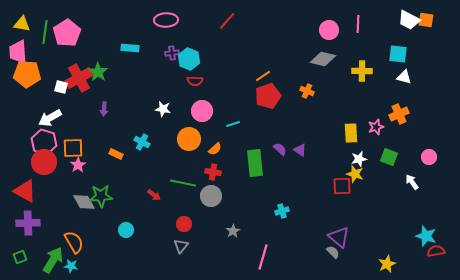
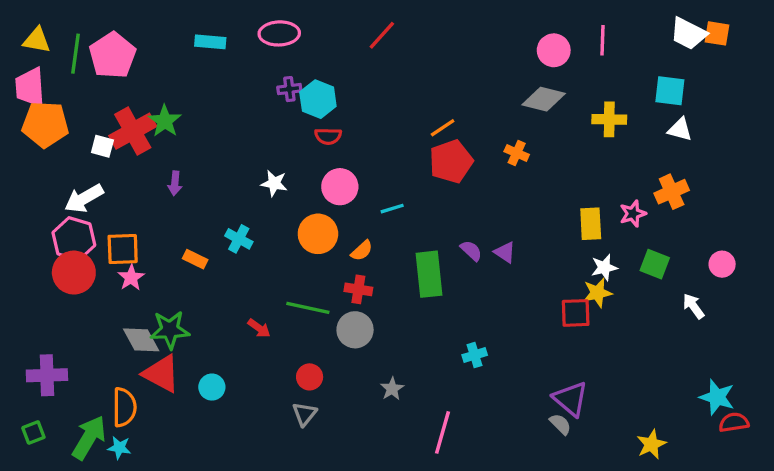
cyan rectangle: (130, 48) -> (210, 42), moved
yellow star: (355, 174) -> (597, 293), turned -30
red triangle: (25, 191) -> (161, 374), moved
orange semicircle: (74, 242) -> (124, 407), turned 30

